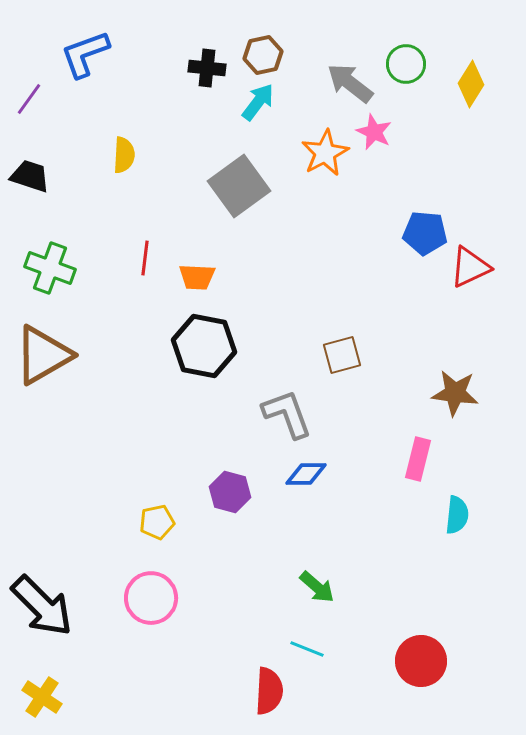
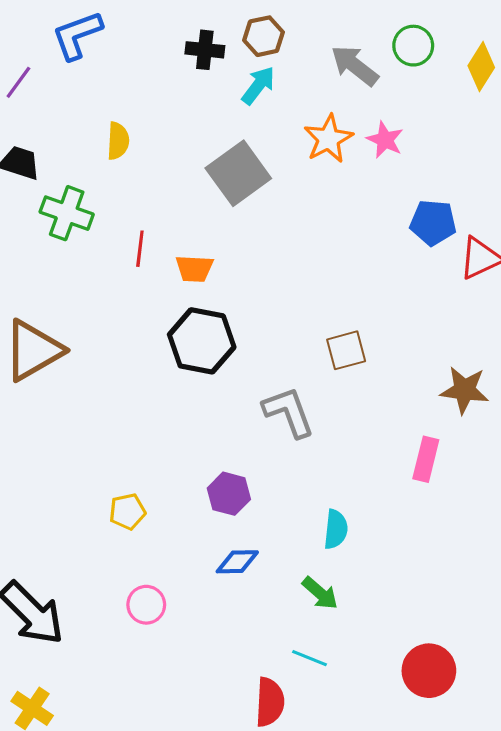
pink star: (374, 132) -> (385, 140), moved
green cross: (50, 268) -> (67, 213), moved
blue diamond: (306, 474) -> (237, 562), moved
cyan semicircle: (457, 515) -> (336, 529), moved
yellow pentagon: (157, 522) -> (127, 512), moved
pink circle: (151, 598) -> (146, 605), size x0.7

